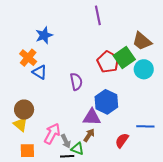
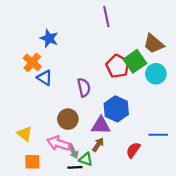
blue star: (44, 35) -> (49, 38), turned -30
brown circle: (24, 110) -> (68, 119), moved
pink arrow: (52, 134) -> (59, 143), turned -100

